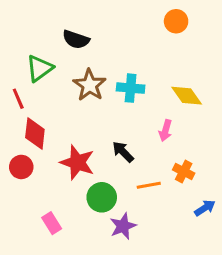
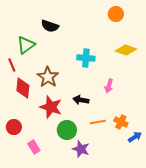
brown star: (90, 85) -> (48, 77), moved
yellow diamond: (187, 96) -> (126, 50), moved, turned -35
black arrow: (123, 152) -> (81, 100), turned -35
red circle: (21, 167) -> (14, 127), moved
orange cross: (184, 172) -> (121, 122), moved
purple star: (123, 226) -> (81, 149), turned -30

